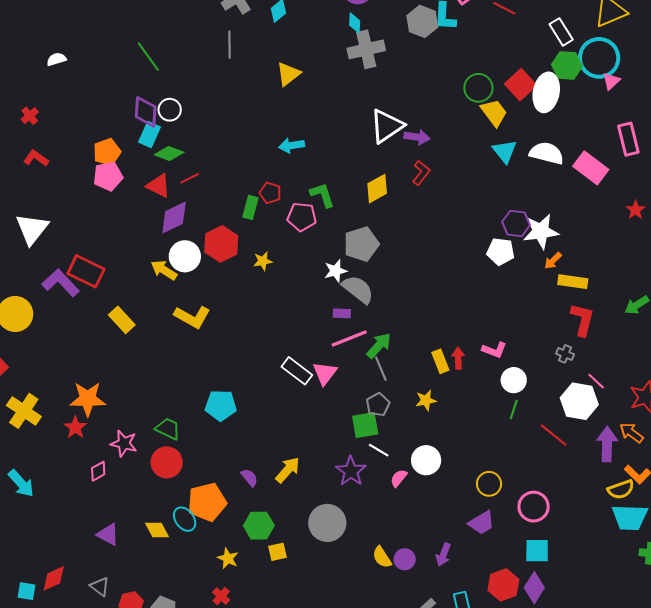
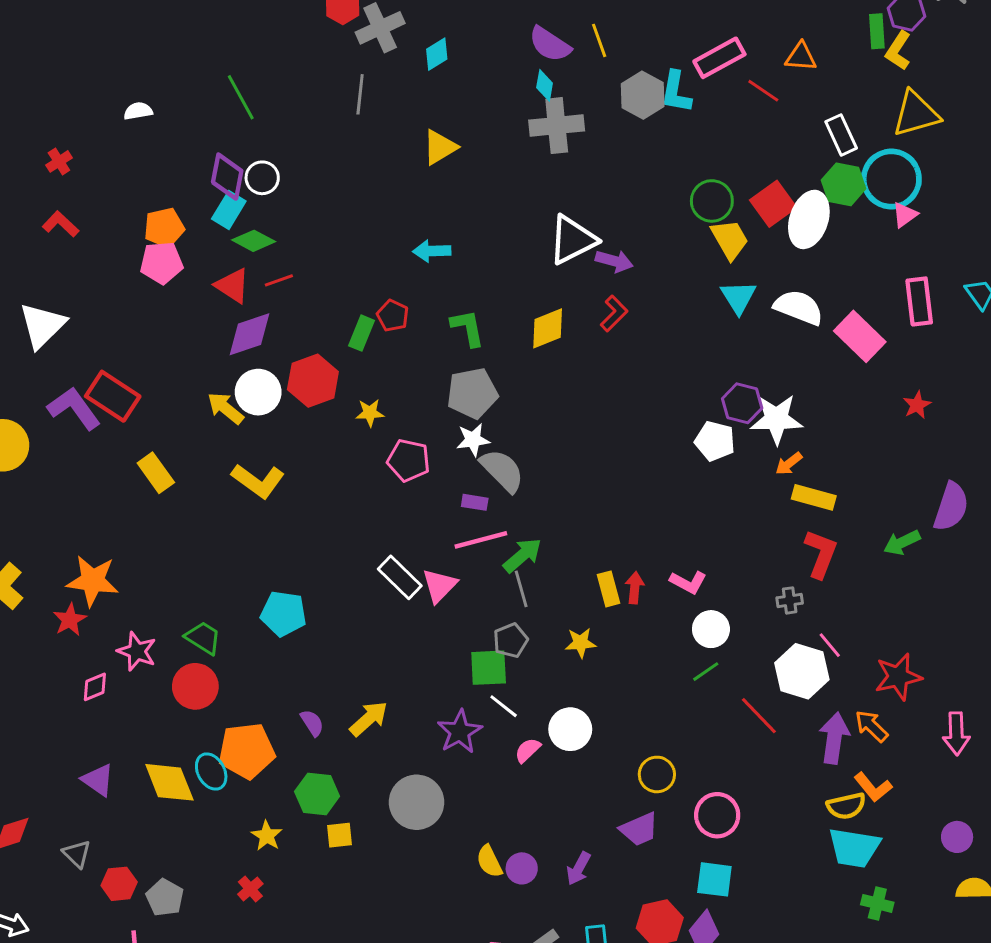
white semicircle: (56, 59) -> (138, 111), moved
pink pentagon: (302, 217) -> (409, 460), moved
gray pentagon: (361, 244) -> (472, 393), moved
gray cross: (565, 354) -> (790, 600), turned -36
green line: (514, 410) -> (706, 672), turned 30
yellow diamond: (157, 530) -> (169, 782), size x1.5

